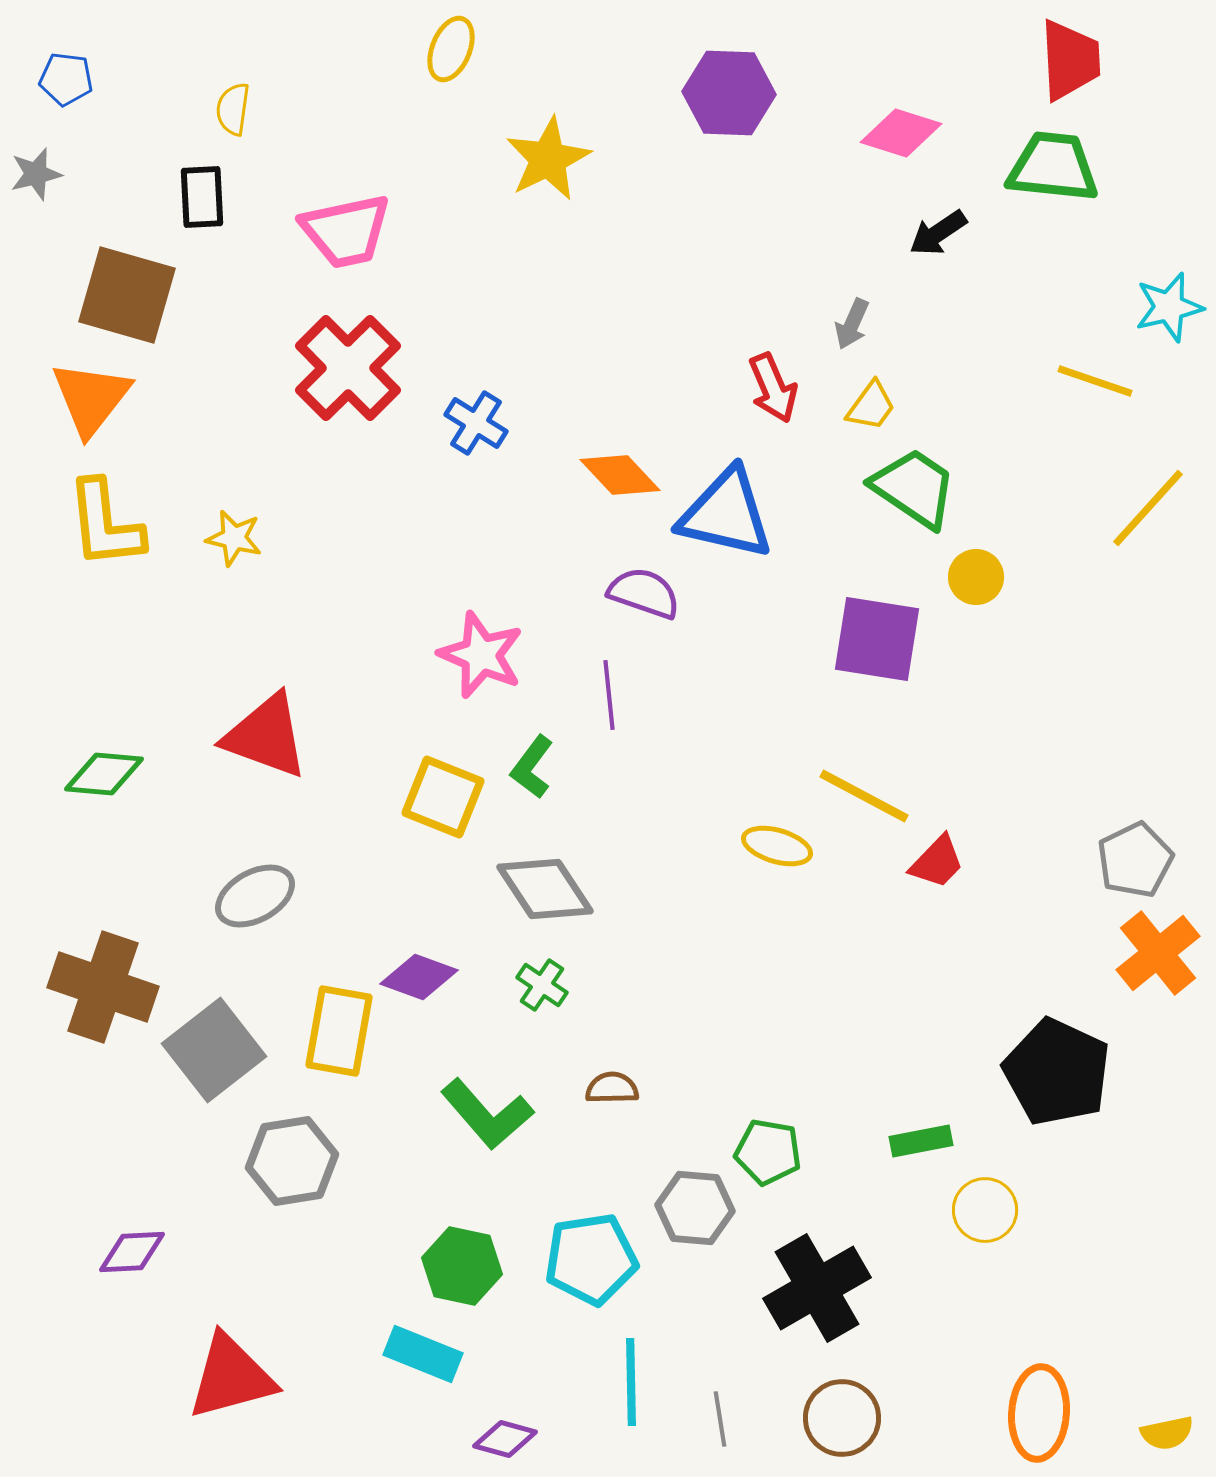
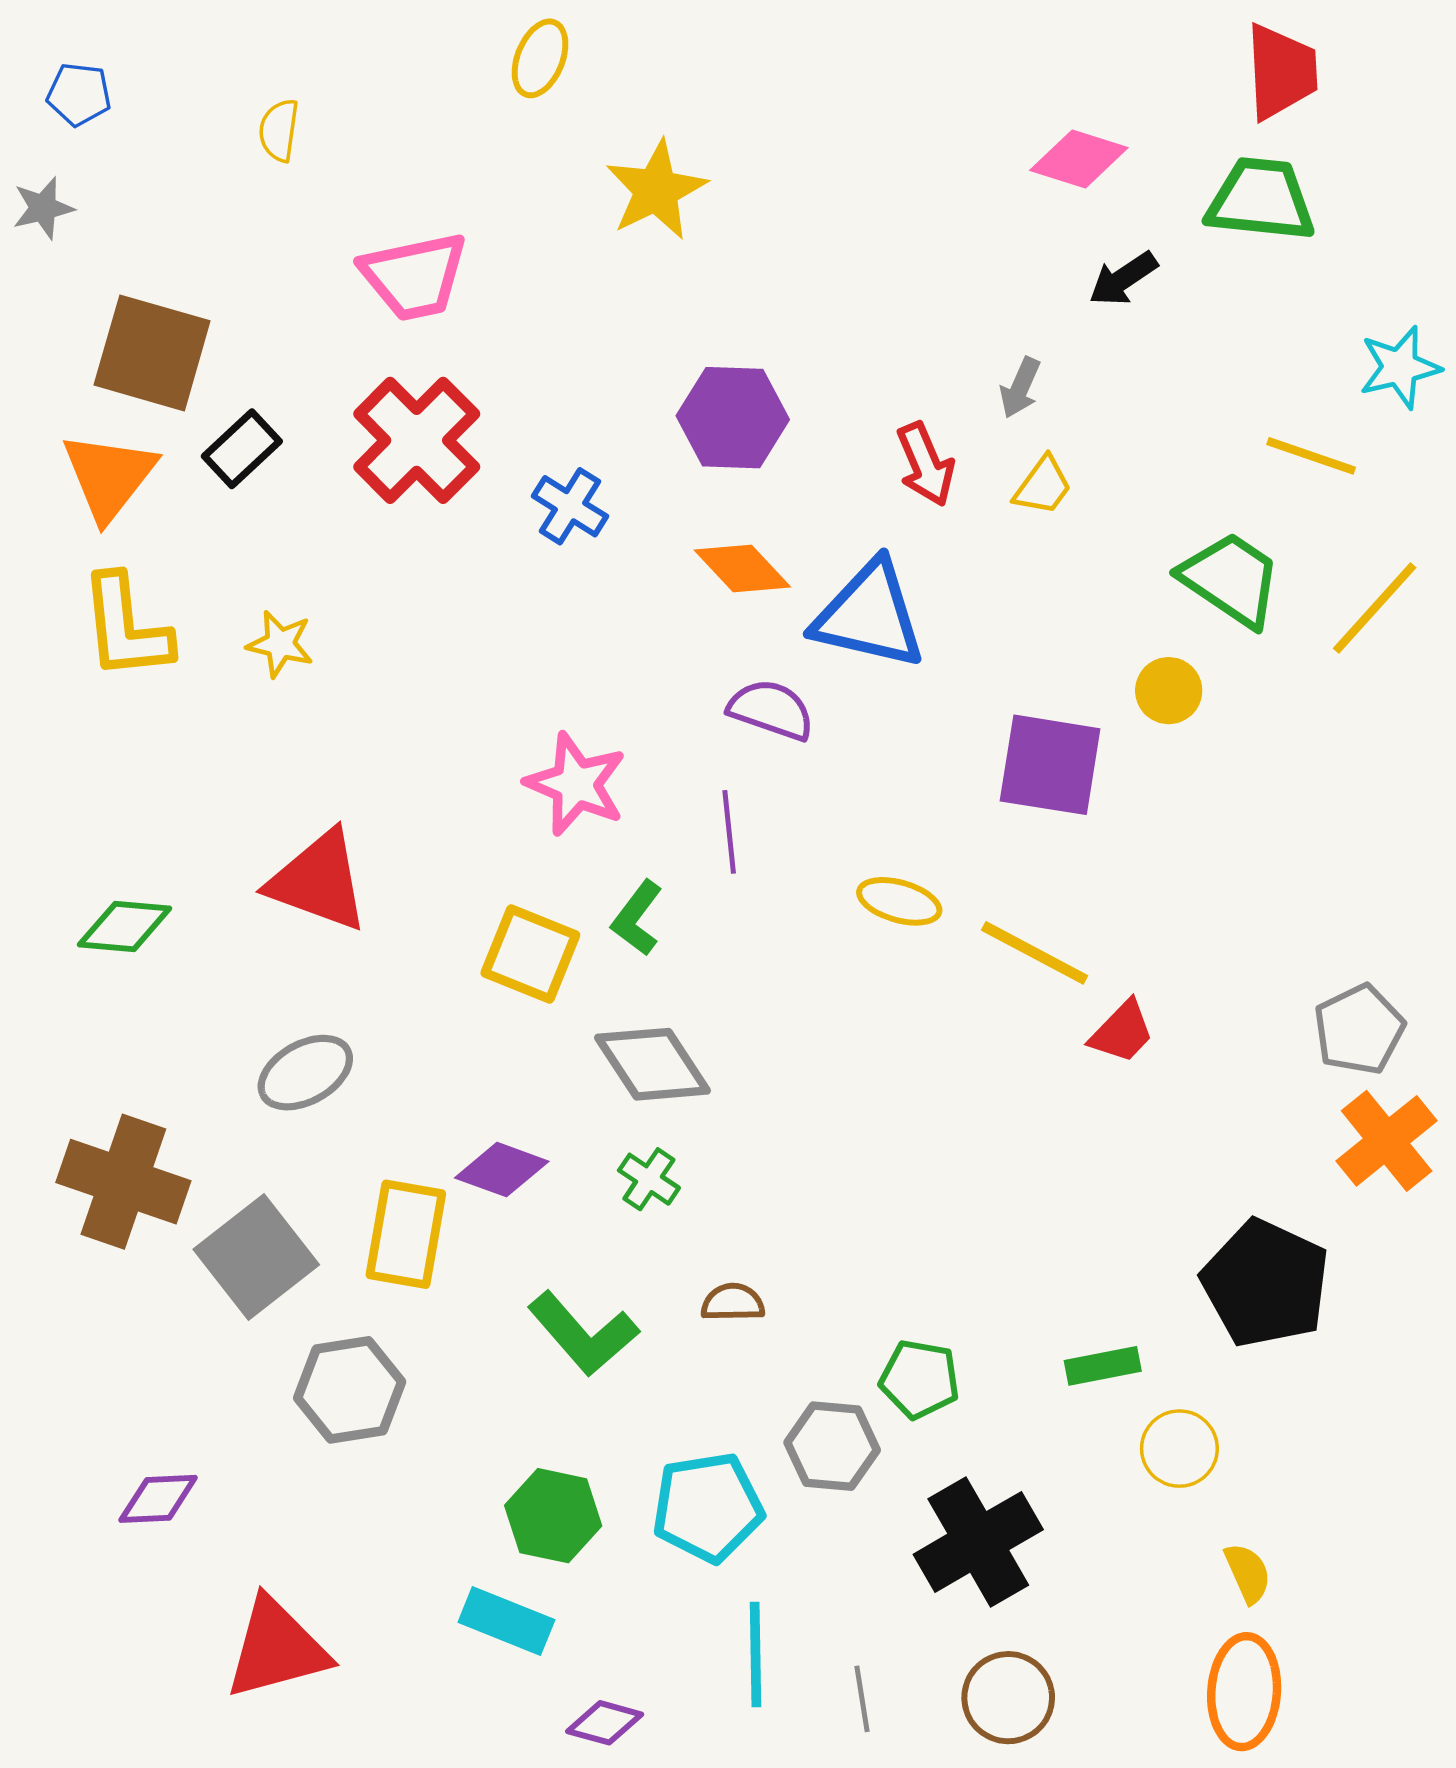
purple hexagon: (729, 93) -> (733, 418), moved
black rectangle: (202, 197) -> (242, 449), moved, turned 50
green trapezoid: (914, 488) -> (1231, 579), moved
yellow ellipse: (777, 846) -> (899, 901), moved
yellow semicircle: (1167, 1433) -> (1248, 1573), moved, turned -102

